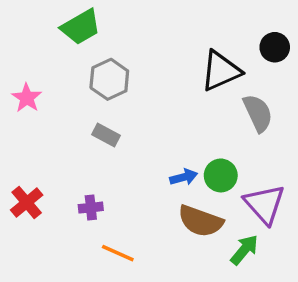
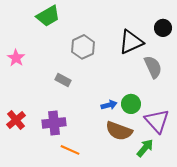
gray hexagon: (109, 79) -> (83, 47), moved
purple cross: (91, 208) -> (54, 123), size x1.6

